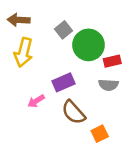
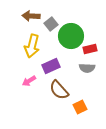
brown arrow: (19, 20) -> (31, 16), moved
yellow arrow: (24, 52) -> (32, 46), moved

